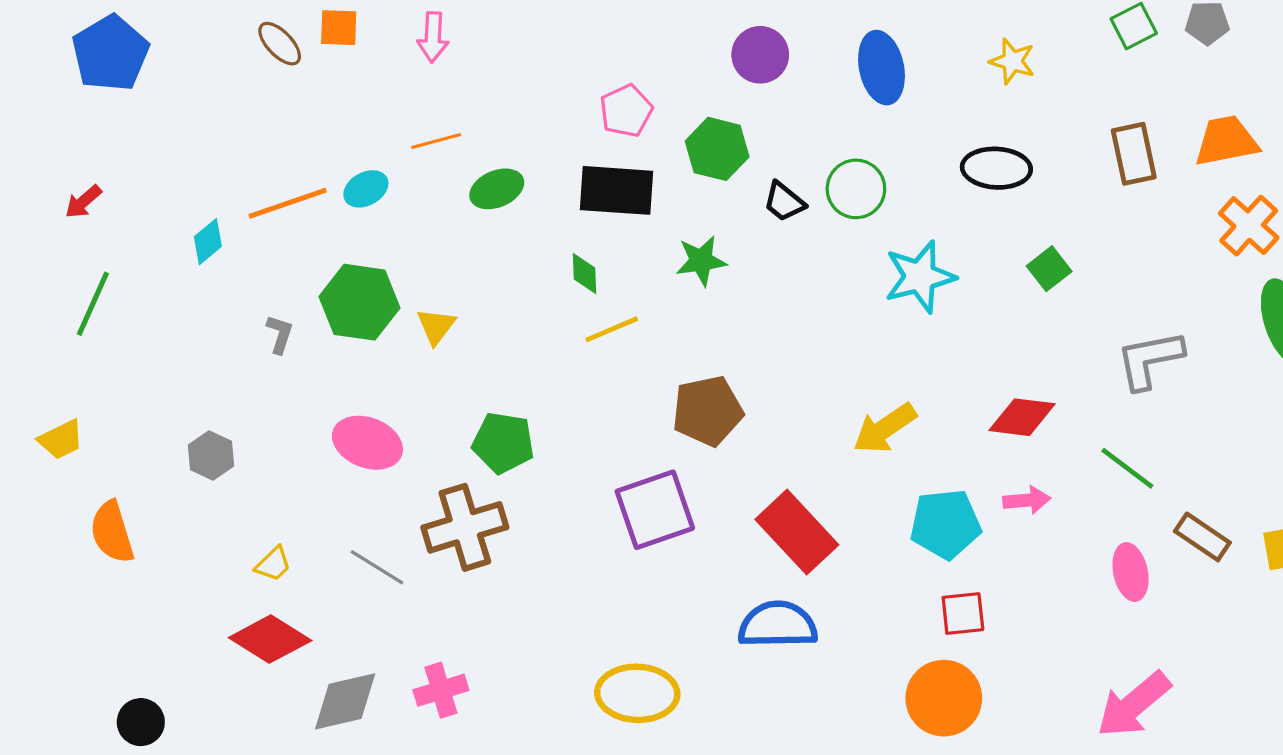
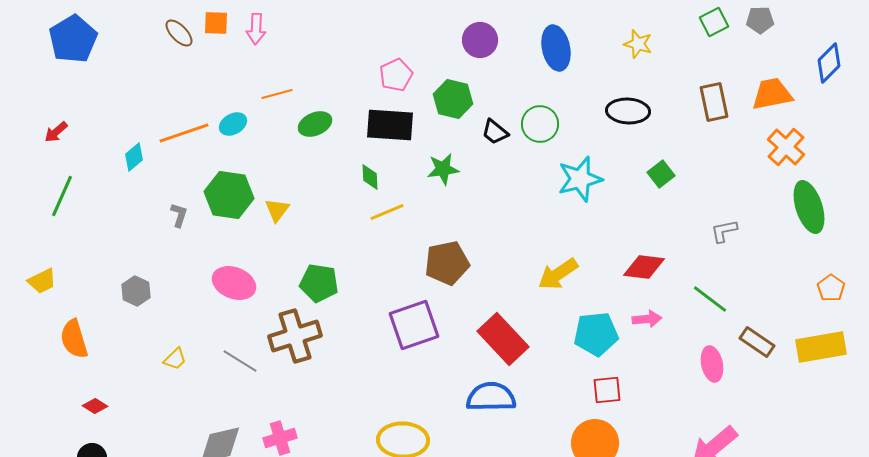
pink arrow: (433, 37) -> (256, 29), moved
gray L-shape: (1150, 360) -> (724, 231), size x0.6
red diamond: (270, 639) -> (95, 406), moved, size x0.5

